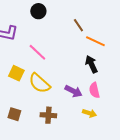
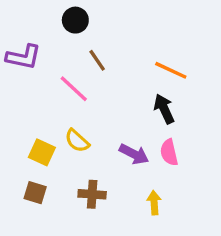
brown line: (78, 25) -> (97, 60), moved
yellow square: (16, 73) -> (42, 152), moved
yellow semicircle: (39, 83) -> (77, 141), size x0.7
yellow arrow: (89, 113) -> (154, 203), moved, turned -112

